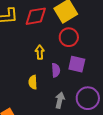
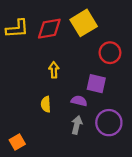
red circle: (69, 37) -> (110, 53), moved
purple semicircle: (56, 70) -> (79, 101), moved, turned -72

